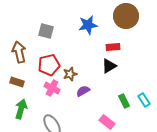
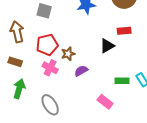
red rectangle: (113, 47) -> (124, 31), moved
green rectangle: (124, 101) -> (122, 81), turned -64

